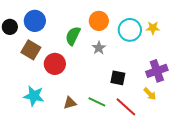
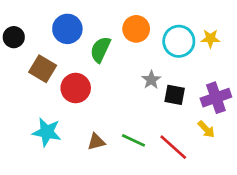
blue circle: (35, 21) -> (67, 29), moved
gray star: (99, 48) -> (151, 80), moved
black square: (118, 78) -> (175, 95), moved

